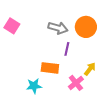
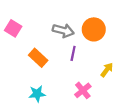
orange rectangle: (50, 68) -> (38, 58), moved, turned 36
yellow arrow: (90, 69) -> (107, 70), moved

